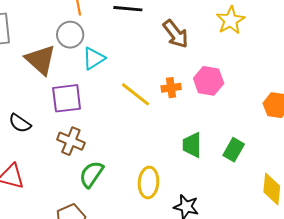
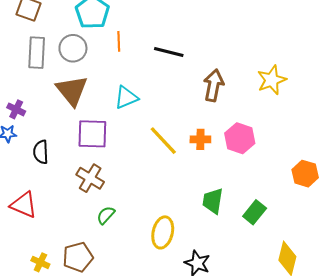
brown arrow: (176, 34) -> (214, 85), turned -140
gray circle: (70, 35) -> (73, 48), moved
black semicircle: (20, 123) -> (41, 152), turned 45
green semicircle: (91, 174) -> (106, 215), size x0.7

